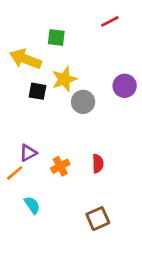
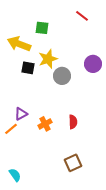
red line: (110, 21) -> (82, 16), turned 64
cyan semicircle: (32, 205) -> (15, 175), moved

